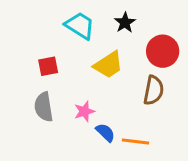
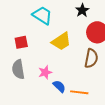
black star: (125, 23) -> (82, 10), moved

